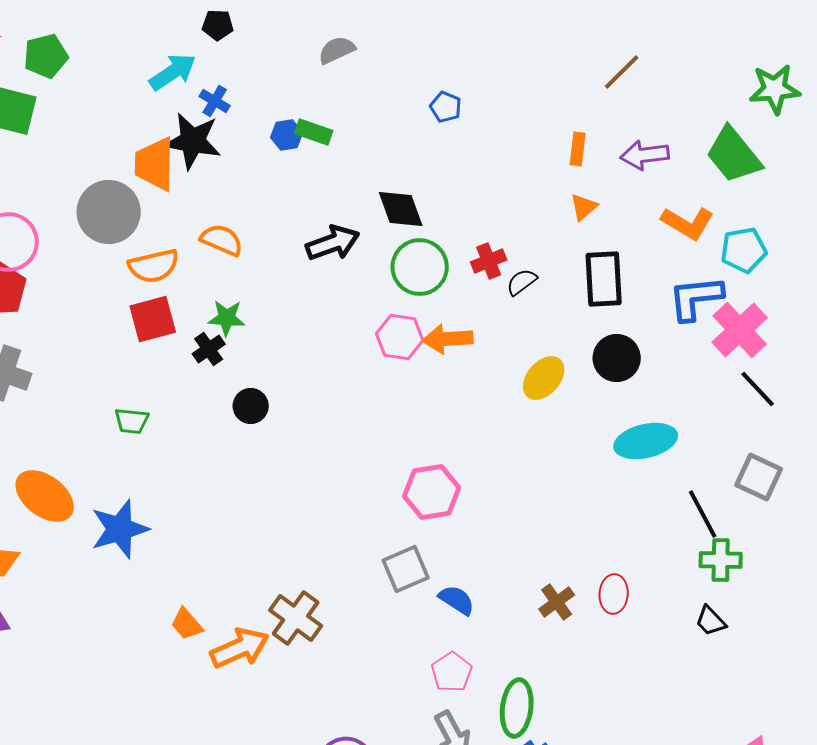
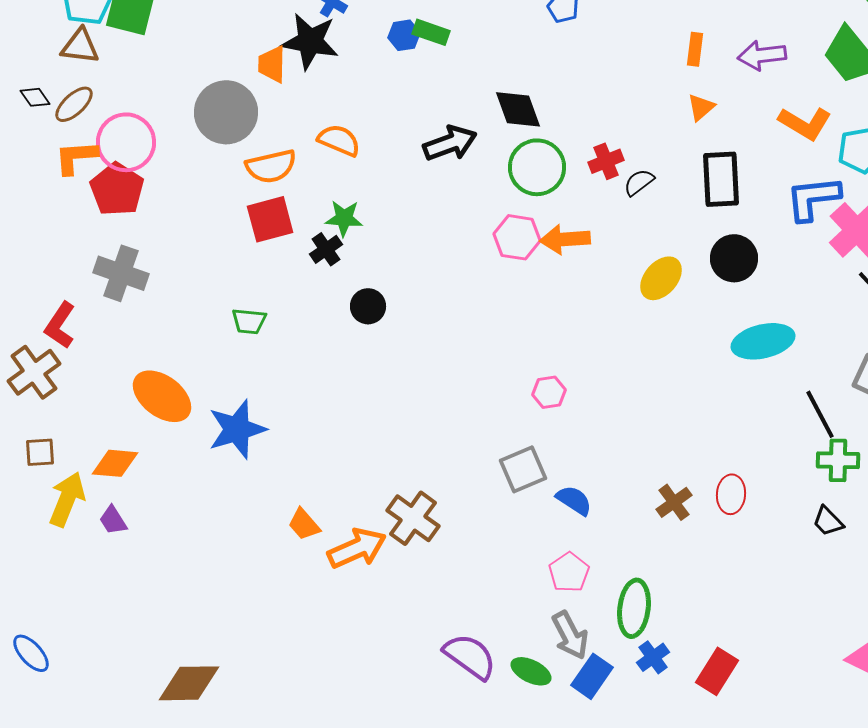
orange trapezoid: (155, 164) -> (272, 64), size x0.7
pink hexagon: (432, 492) -> (549, 392), size x0.6

